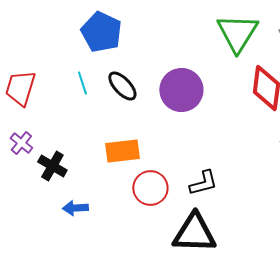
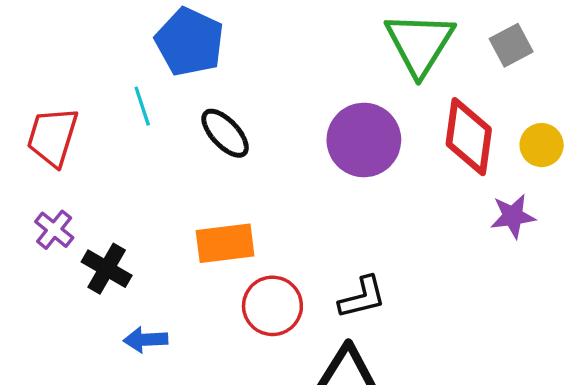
cyan line: (82, 83) -> (142, 106), moved
purple circle: (181, 90) -> (364, 140), moved

